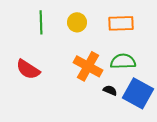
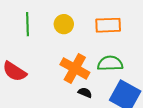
black semicircle: (110, 90) -> (85, 93), moved

